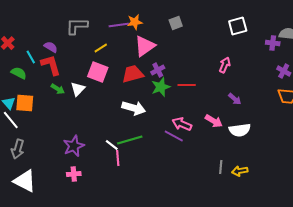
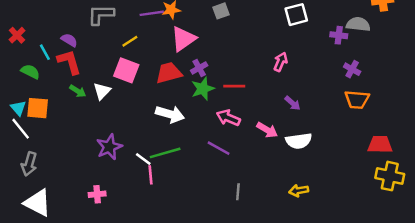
pink arrow: (182, 124) -> (228, 118), moved
purple star: (74, 146) -> (109, 147), moved
gray line: (221, 167) -> (238, 192), moved

